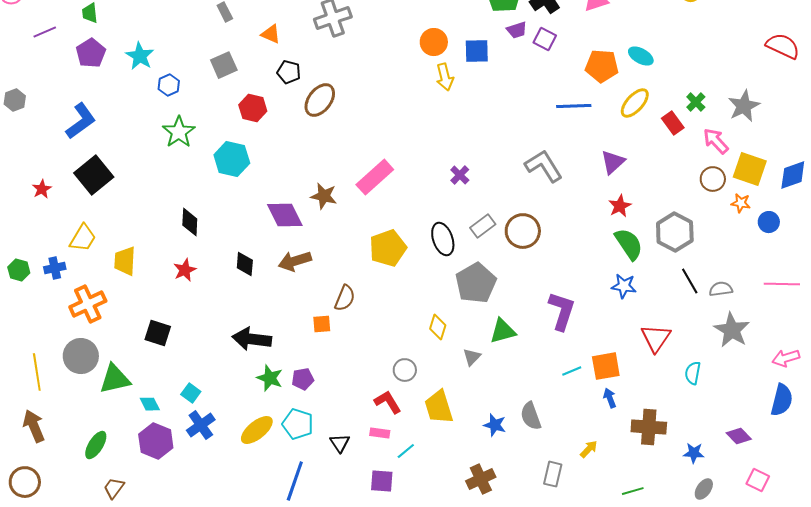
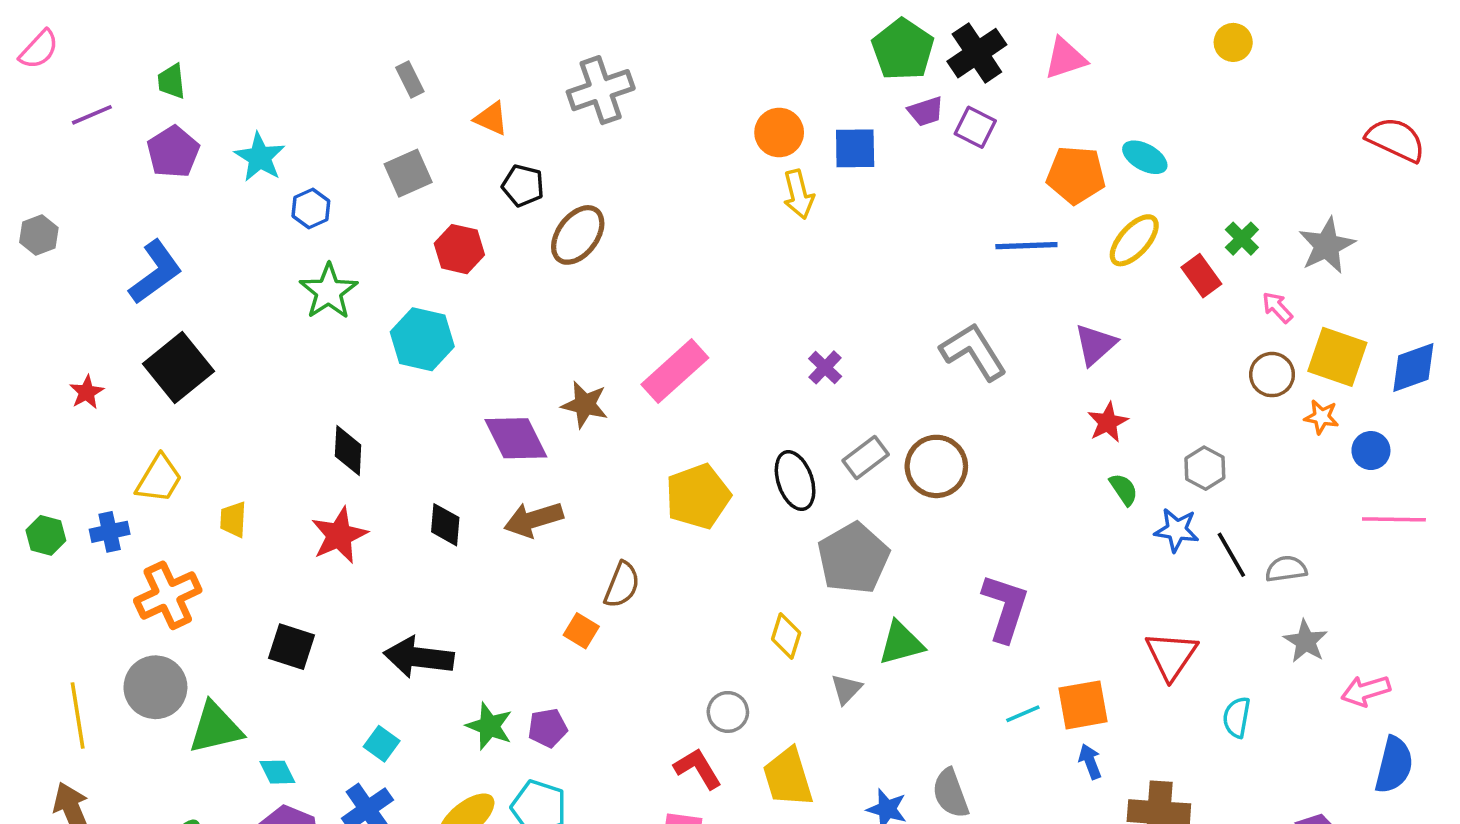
pink arrow: (716, 141) -> (1277, 307), size x0.7
gray hexagon: (675, 232) -> (1205, 468), size x0.6
green semicircle: (629, 244) -> (1124, 489), size x0.6
yellow trapezoid: (125, 261) -> (233, 519), size x0.7
red star: (185, 270) -> (339, 535), size x1.4
pink line: (782, 284) -> (1394, 519), moved
blue star: (624, 286) -> (1177, 530), moved
orange square: (322, 324) -> (581, 631), turned 36
gray star: (732, 330) -> (1306, 641), size x0.7
black arrow: (252, 339) -> (419, 657), moved
pink arrow: (786, 358) -> (1366, 691), moved
cyan square: (191, 393) -> (382, 744), moved

